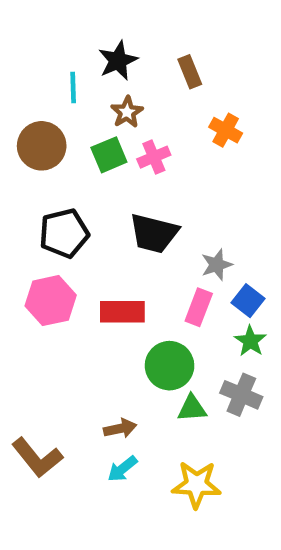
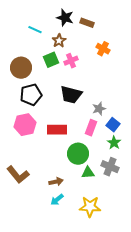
black star: (118, 61) -> (65, 18), moved, turned -30
brown rectangle: (190, 72) -> (87, 23), turned -48
cyan line: (73, 87) -> (35, 30), turned -64
brown circle: (42, 146) -> (21, 68), moved
brown L-shape: (37, 458) -> (18, 175), moved

